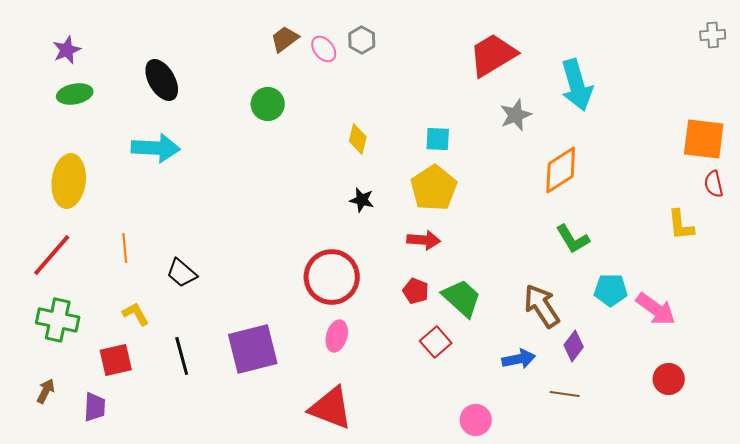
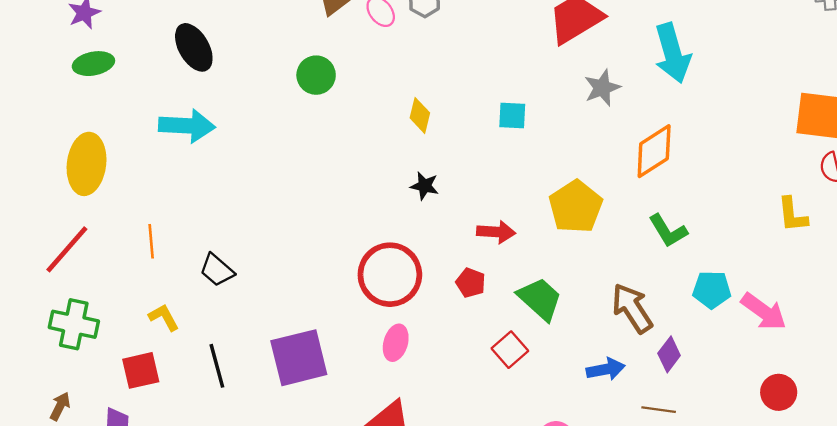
yellow pentagon: (434, 188) -> (576, 207), moved
red pentagon: (416, 291) -> (471, 283), moved

